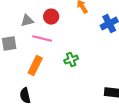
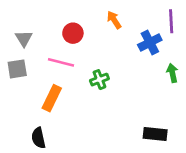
gray triangle: (27, 21) -> (24, 38), moved, turned -48
green cross: (71, 60) -> (99, 80), moved

